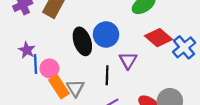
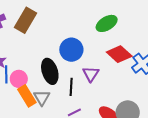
black ellipse: (82, 41) -> (50, 71), moved

